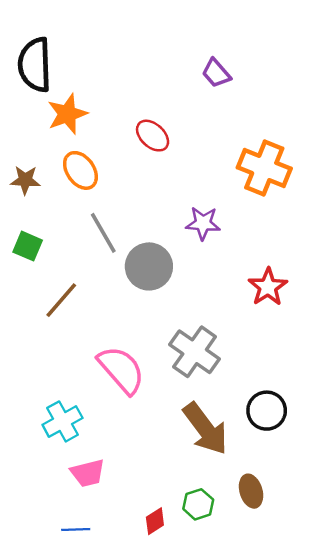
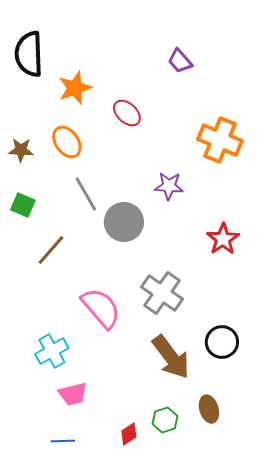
orange star: (67, 114) -> (75, 88), moved

